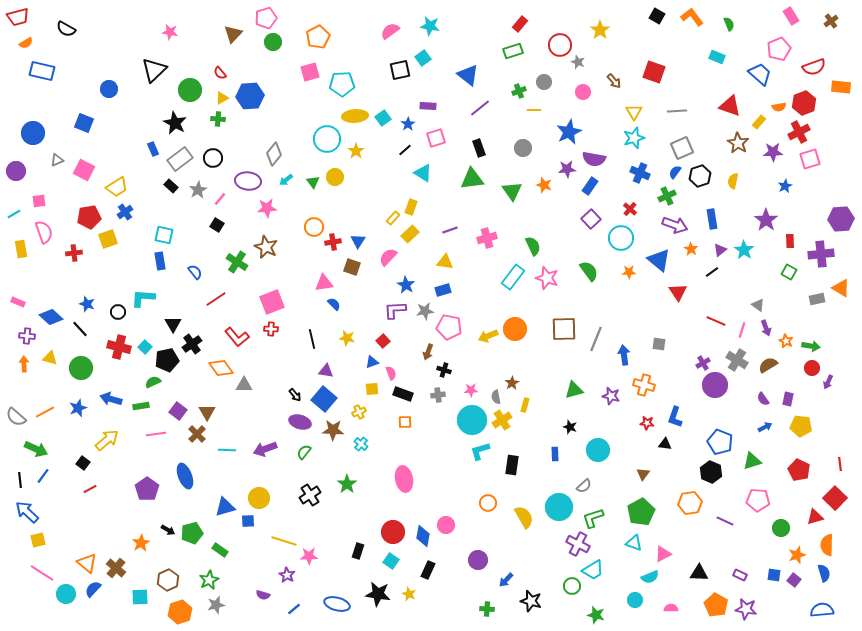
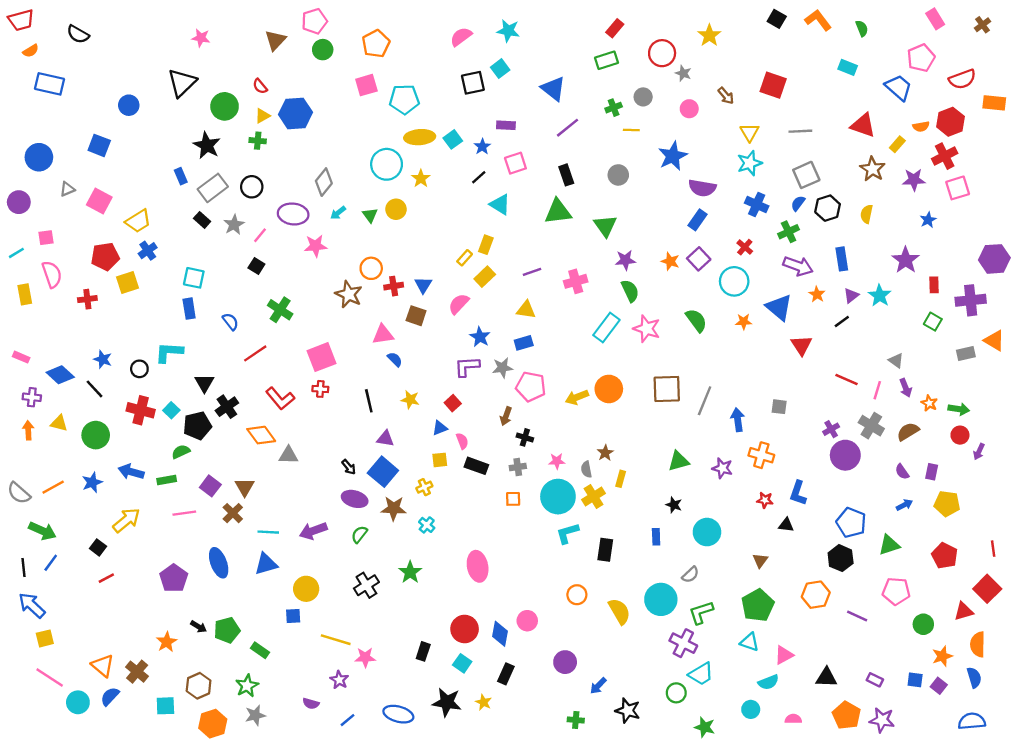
purple star: (567, 169) -> (625, 260), moved
orange star: (544, 185) -> (670, 261), moved
brown star: (266, 247) -> (349, 294), moved
orange square: (405, 422) -> (513, 499), moved
blue triangle: (225, 507) -> (266, 564), moved

